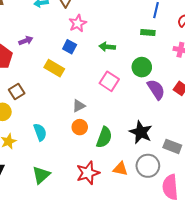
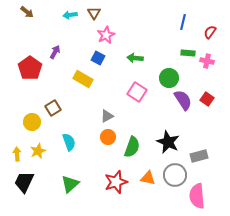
green rectangle: (148, 32) -> (188, 53), moved
purple arrow: (26, 41) -> (55, 52), turned -40
brown square: (17, 92) -> (53, 108), moved
gray rectangle: (172, 146) -> (199, 156), turned -36

